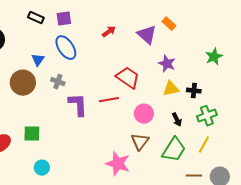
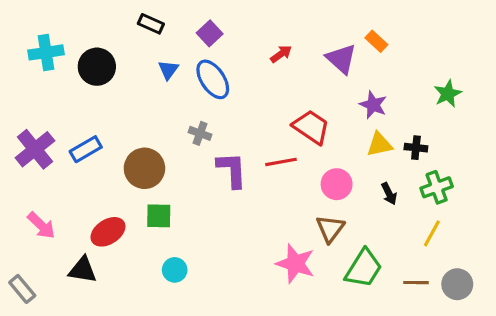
black rectangle: (36, 18) -> (151, 24), moved
purple square: (64, 19) -> (210, 33), turned -35
blue triangle: (38, 60) -> (168, 70), moved
brown circle: (23, 83) -> (144, 168), moved
green trapezoid: (174, 150) -> (364, 268), moved

